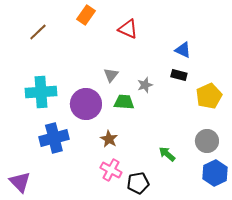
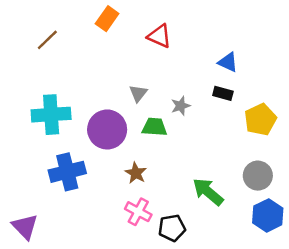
green arrow: (167, 154) -> (208, 192), size x1.5

